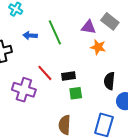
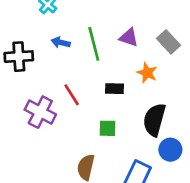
purple triangle: (88, 27) -> (129, 37), moved
black rectangle: (68, 76) -> (115, 89), moved
black semicircle: (109, 81) -> (154, 120), size x1.4

